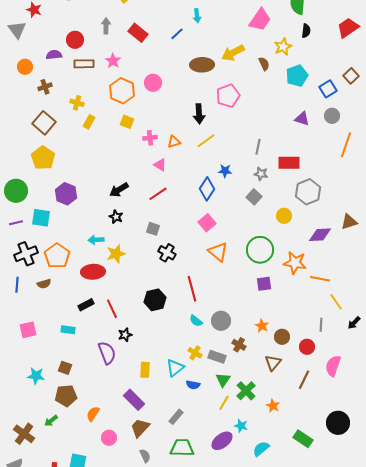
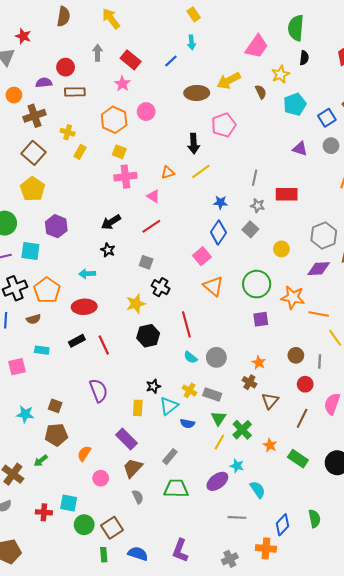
pink star: (113, 61) -> (122, 84), moved
brown cross: (45, 87) -> (35, 116), size x1.5
pink cross: (150, 138) -> (125, 177), moved, size x1.5
blue diamond: (207, 189) -> (218, 232), moved
gray hexagon: (308, 192) -> (324, 235), moved
yellow star: (116, 254) -> (136, 304), moved
cyan rectangle: (68, 330) -> (42, 350), moved
black star: (125, 335) -> (153, 386), moved
brown circle: (282, 337) -> (296, 355), moved
brown cross: (239, 345) -> (249, 382), moved
green rectangle: (303, 439) -> (298, 459), moved
cyan semicircle: (261, 449) -> (258, 490), turned 96

